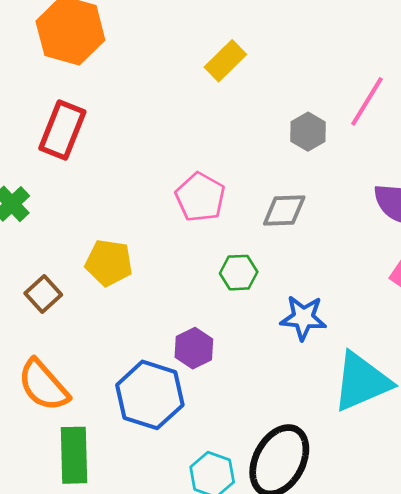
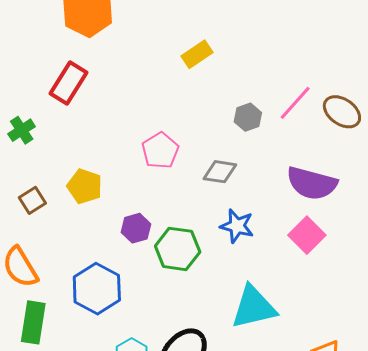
green hexagon: (239, 273) -> (178, 249), moved, size x1.6
blue star: (303, 318) -> (237, 226), moved
purple hexagon: (194, 348) -> (136, 228), moved

